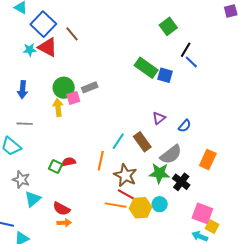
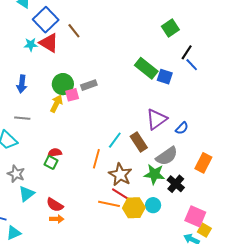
yellow arrow: (58, 108) -> (56, 104), turned 30
purple triangle: (159, 118) -> (157, 119), size x1.6
red semicircle: (69, 162) -> (55, 153), moved

